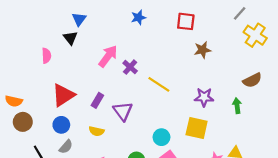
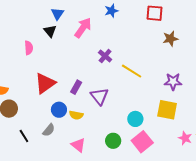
pink arrow: (108, 56) -> (83, 28), moved
blue circle: (61, 125) -> (59, 110), moved

